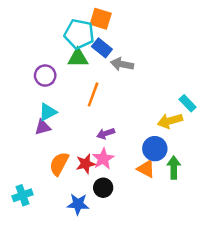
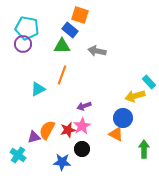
cyan pentagon: (79, 34) -> (27, 28), moved
blue rectangle: (102, 48) -> (70, 30), moved
purple circle: (45, 76) -> (23, 44), moved
orange line: (93, 94) -> (62, 75), moved
purple triangle: (43, 127) -> (34, 137), moved
green arrow: (174, 168) -> (144, 149), moved
cyan cross: (22, 195) -> (18, 155), turned -35

